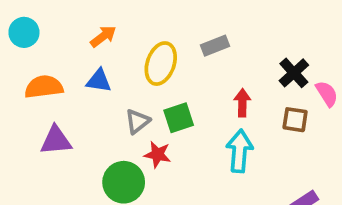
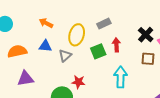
orange arrow: (103, 36) -> (46, 23), turned -112
red arrow: (242, 103) -> (116, 45), moved
green square: (179, 118) -> (98, 51), moved
gray triangle: (137, 121) -> (65, 56), moved

